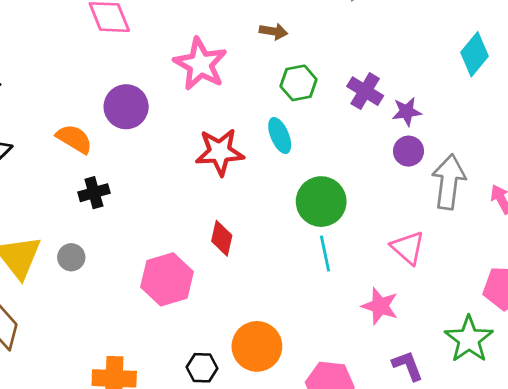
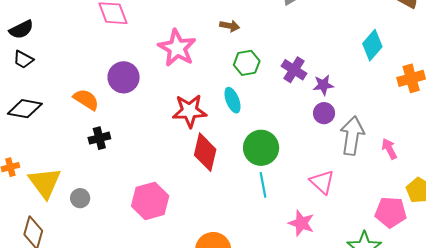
red diamond: (222, 238) -> (205, 152), moved, size x1.5
gray circle: (71, 257) -> (80, 198), moved

